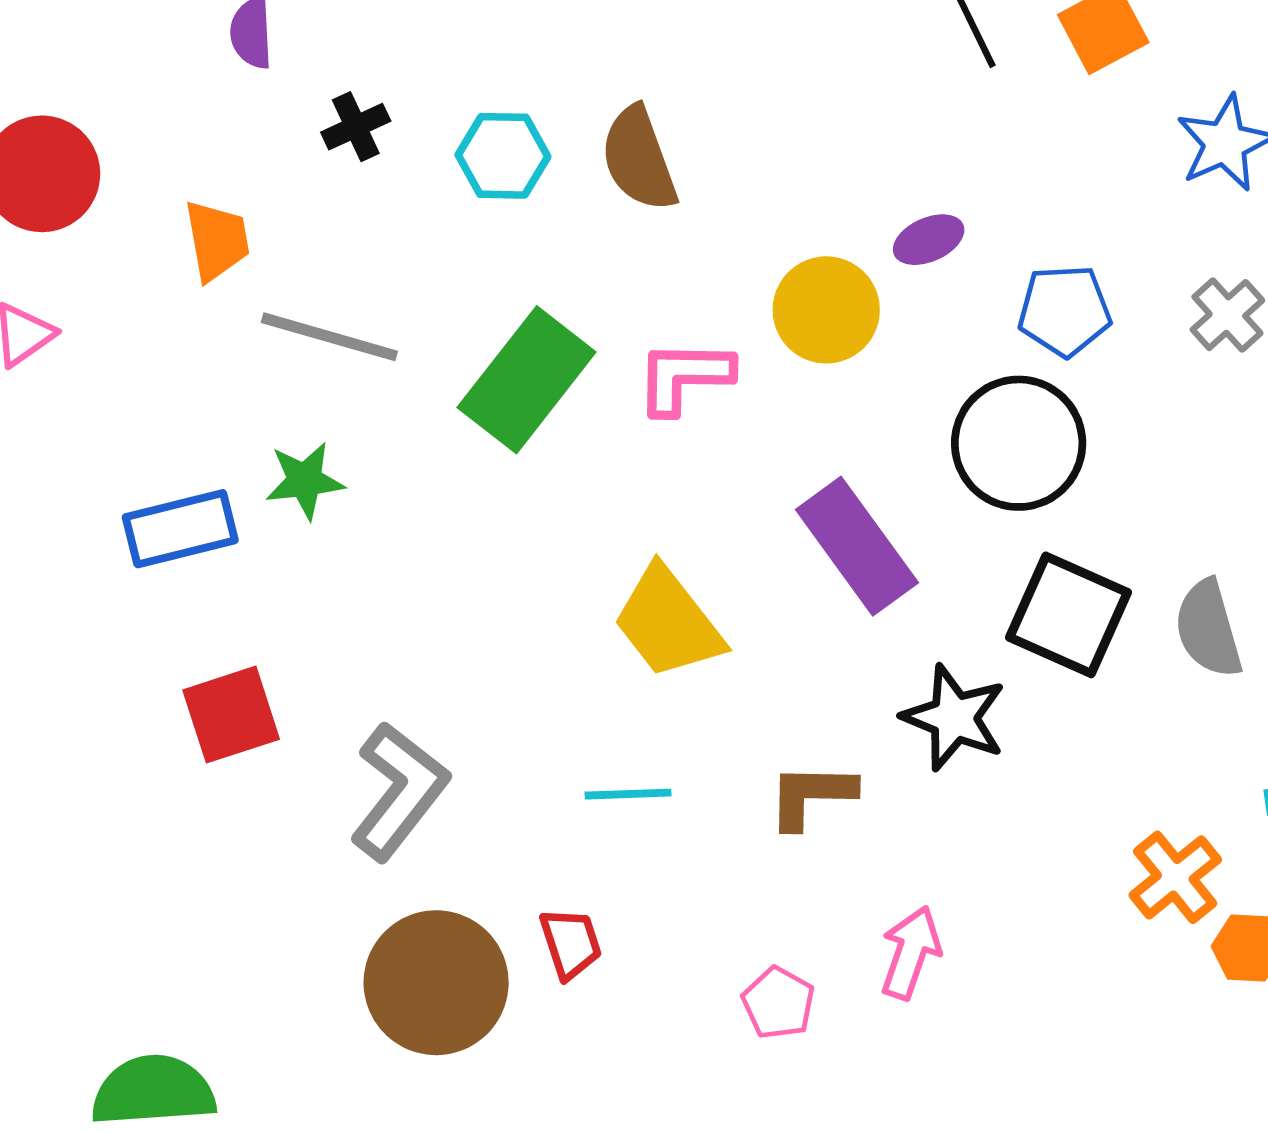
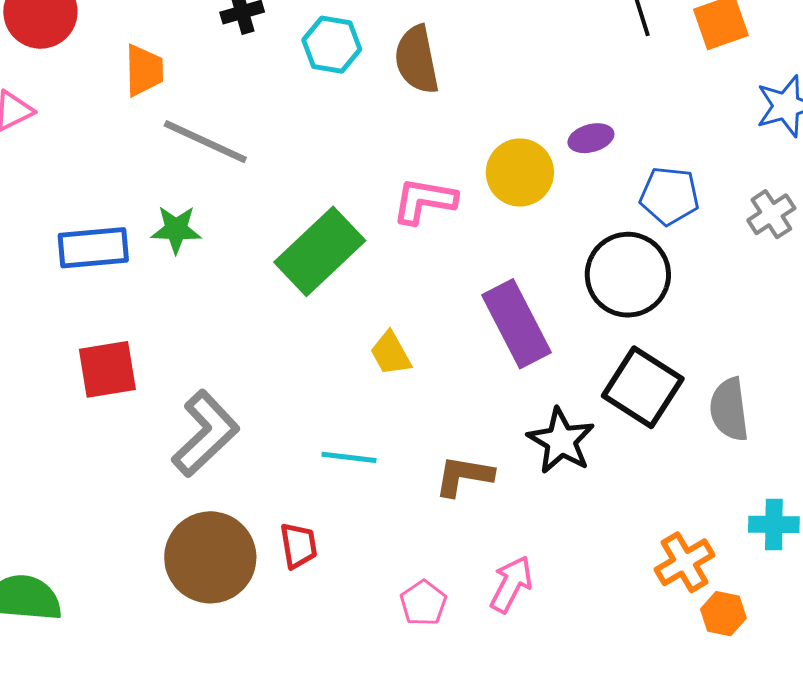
green rectangle: (527, 380) -> (320, 251), moved
yellow trapezoid: (668, 622) -> (391, 353), size x0.6

